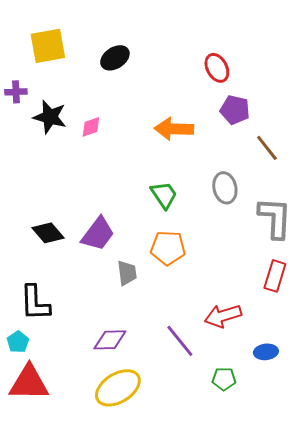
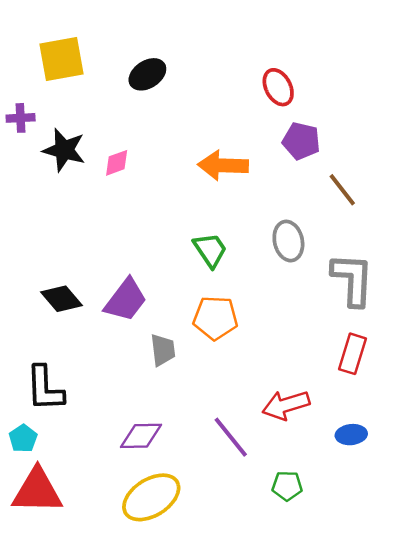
blue ellipse: (266, 352) -> (351, 435), moved

